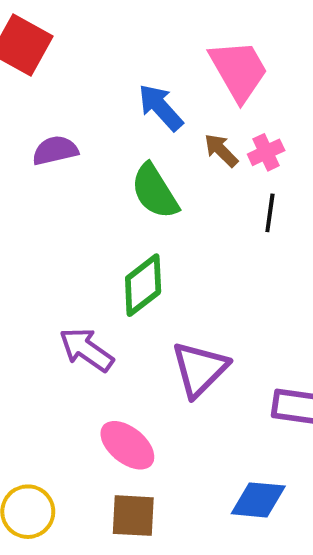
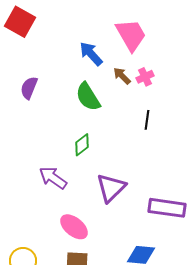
purple semicircle: (55, 150) -> (29, 88), moved, turned -55
black line: (270, 213) -> (147, 120), moved
green diamond: (143, 285) -> (82, 145), size x0.7

